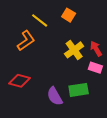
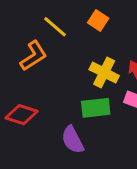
yellow cross: (74, 50) -> (104, 73), turned -30
green rectangle: (79, 90) -> (96, 108), moved

